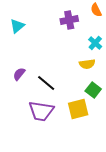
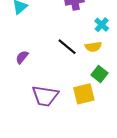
black line: (46, 83) -> (67, 47), moved

